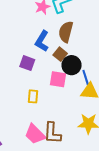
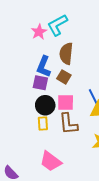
purple square: (27, 63) -> (40, 83), moved
black circle: (72, 65) -> (45, 105), moved
brown L-shape: (52, 133) -> (68, 124), moved

